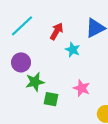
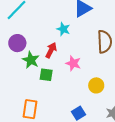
red arrow: (57, 31) -> (51, 50), moved
green star: (35, 82) -> (31, 60), turned -30

